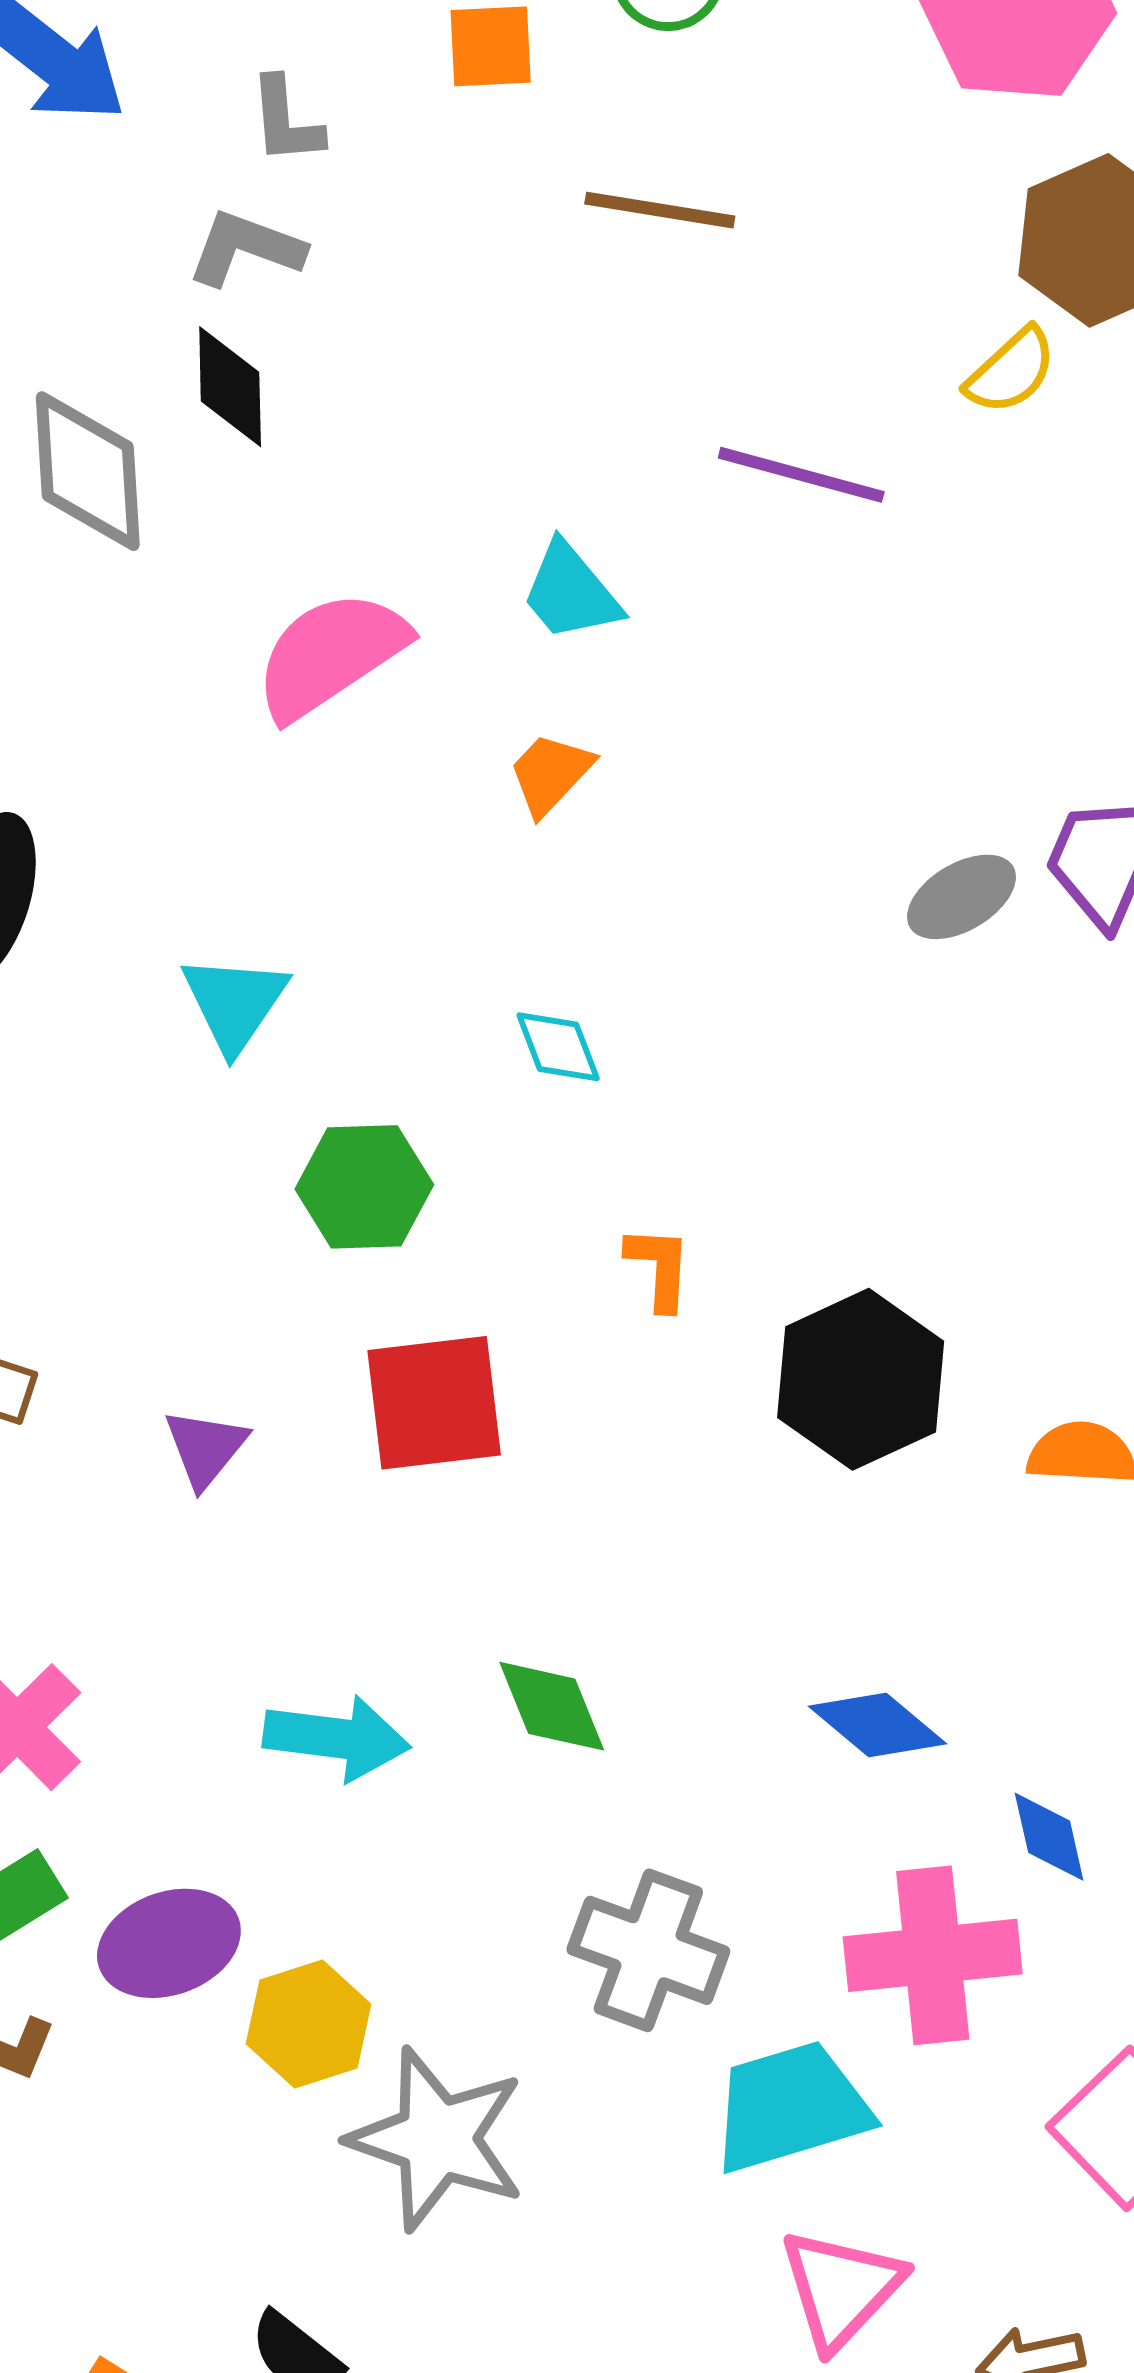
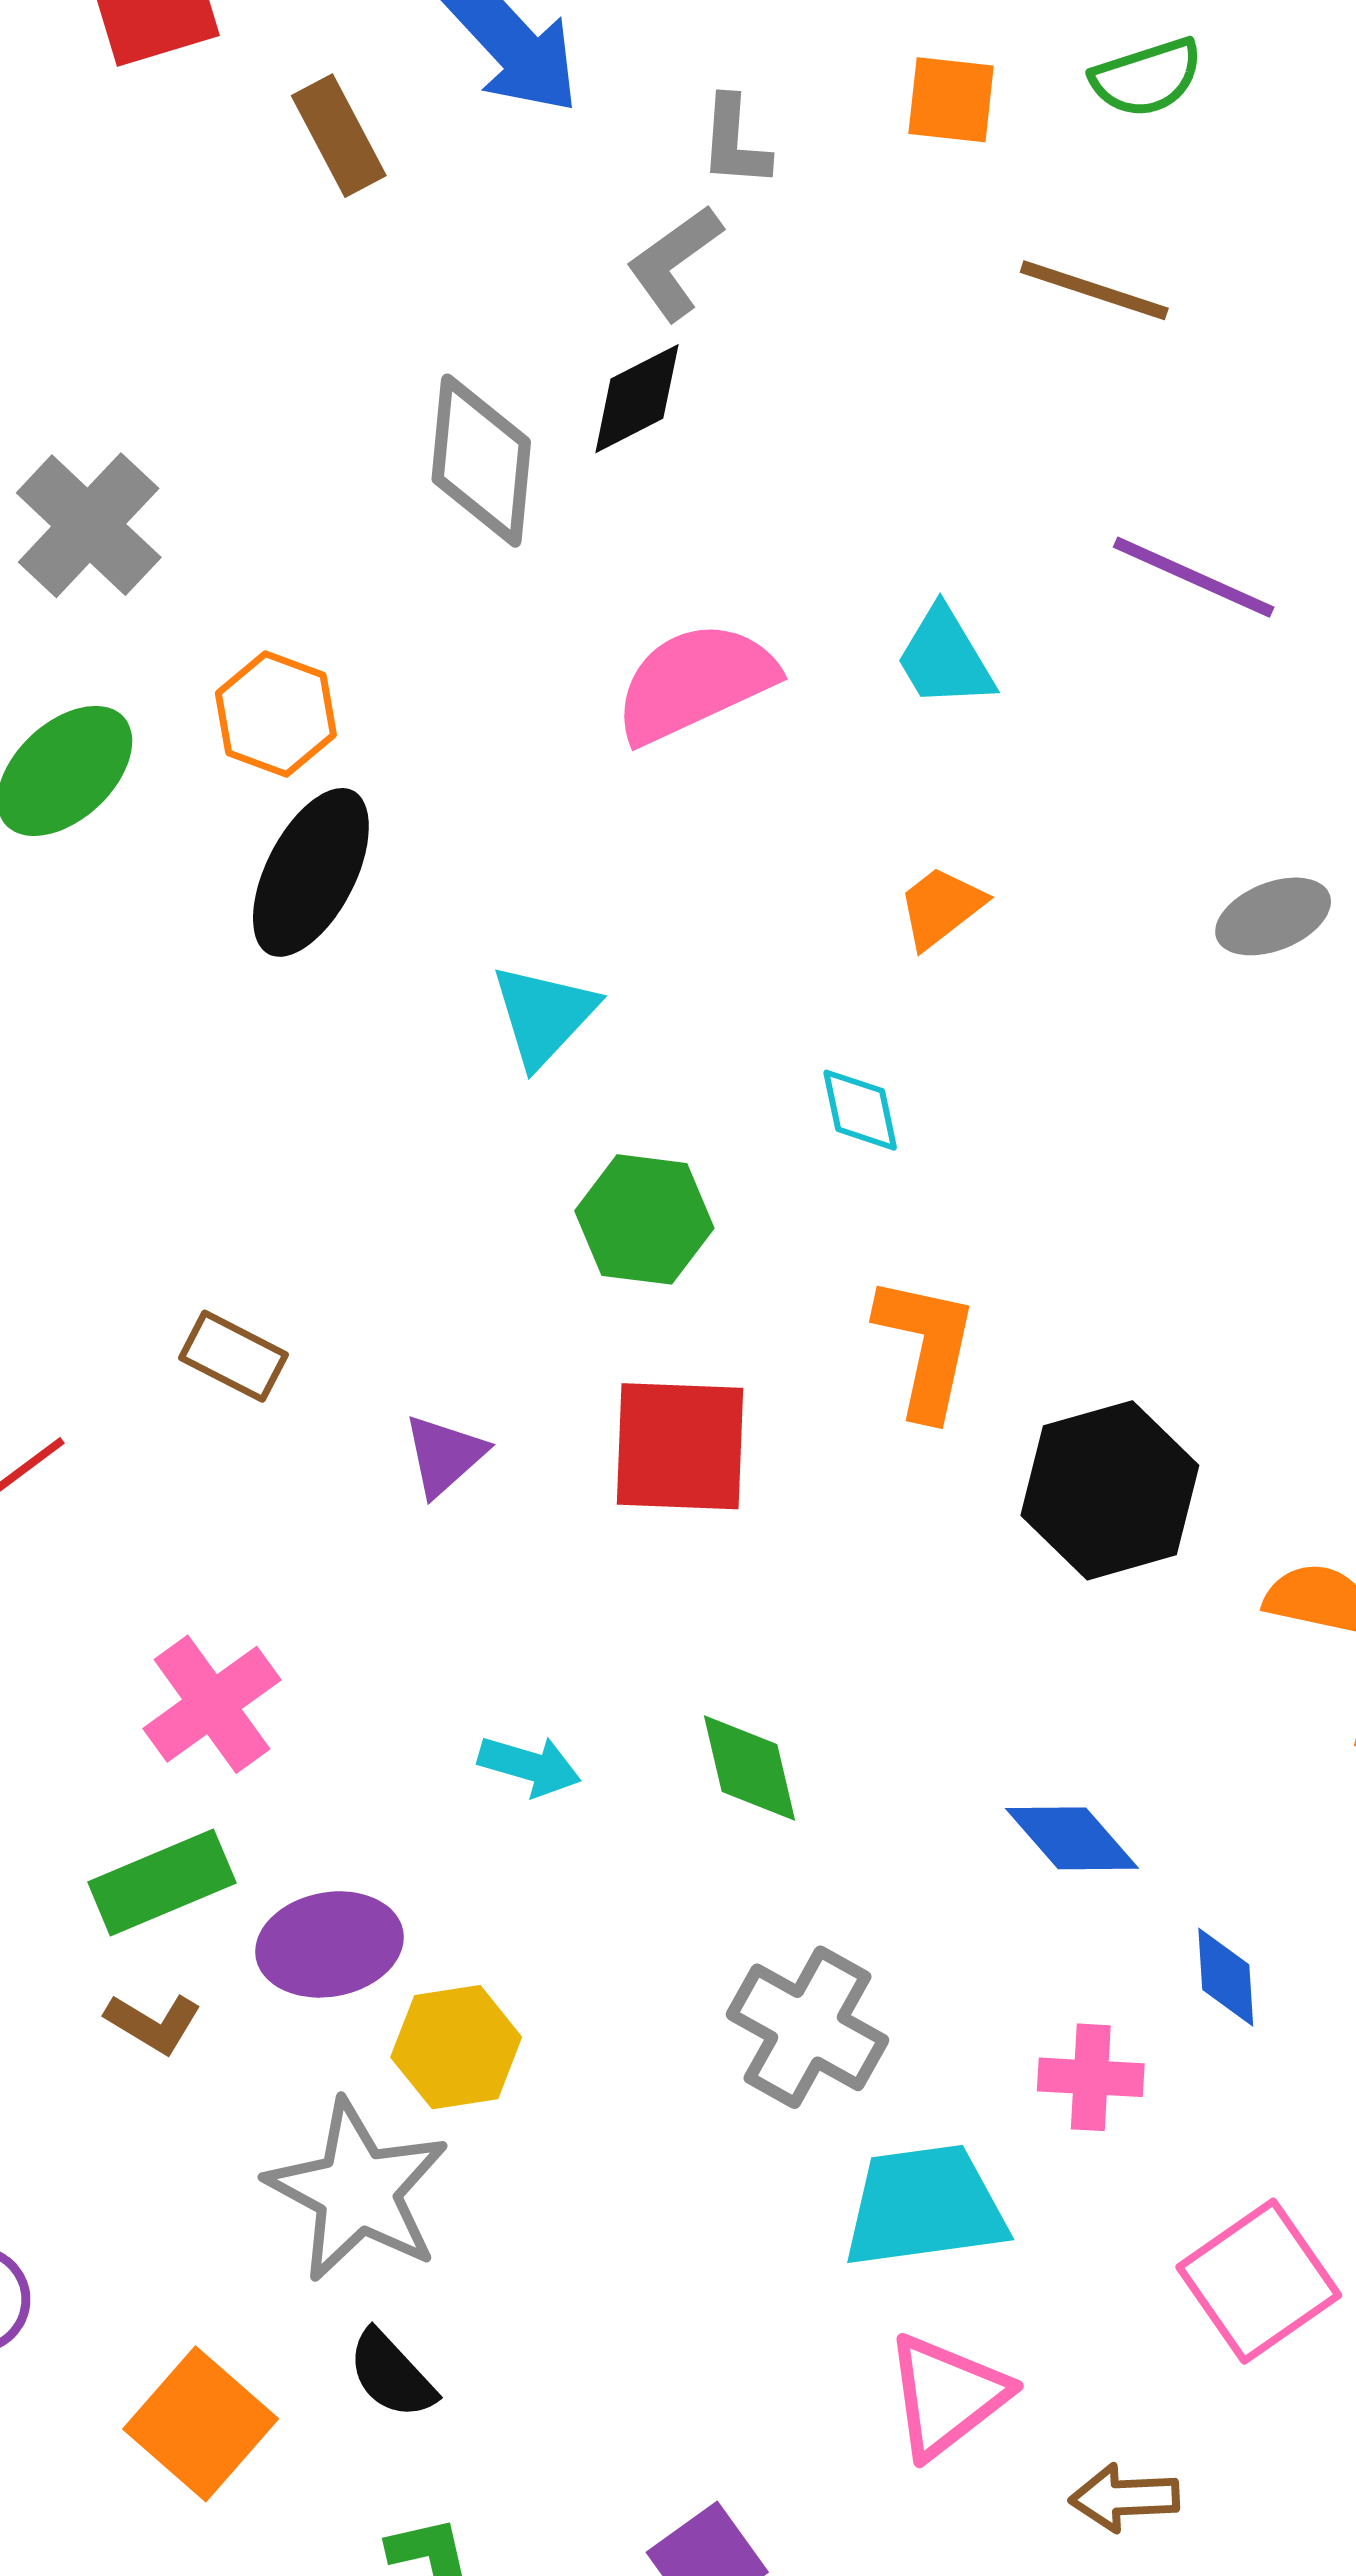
gray L-shape: (246, 248) -> (675, 263), turned -65
black diamond: (230, 387) -> (637, 399), turned 55
orange trapezoid: (550, 774) -> (941, 907), moved
gray ellipse: (961, 897) -> (1273, 916), moved
orange L-shape: (659, 1268) -> (926, 1347), size x1.6
cyan arrow: (337, 1738) -> (529, 1766), size x0.7
pink cross: (933, 1955) -> (1091, 2077), size x0.6
gray star: (437, 2139) -> (358, 2191), moved

